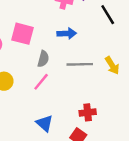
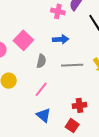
pink square: (23, 34) -> (23, 40), turned 30
pink line: (41, 82) -> (41, 89), moved

